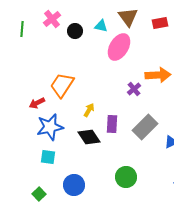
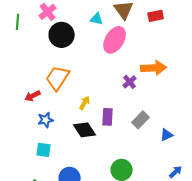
black circle: (75, 31) -> (62, 35), moved, size x1.6
blue star: (50, 127) -> (46, 120), size x0.6
gray rectangle: (145, 127) -> (141, 120), size x0.7

